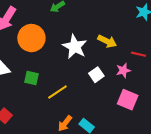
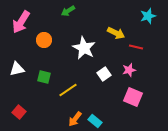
orange circle: (31, 38) -> (44, 40), size x0.6
yellow arrow: (107, 41) -> (116, 33), moved
red line: (138, 54) -> (136, 47), moved

